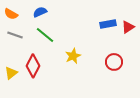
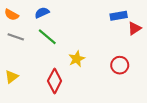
blue rectangle: (108, 24) -> (119, 16), moved
red diamond: (33, 66) -> (55, 81), moved

